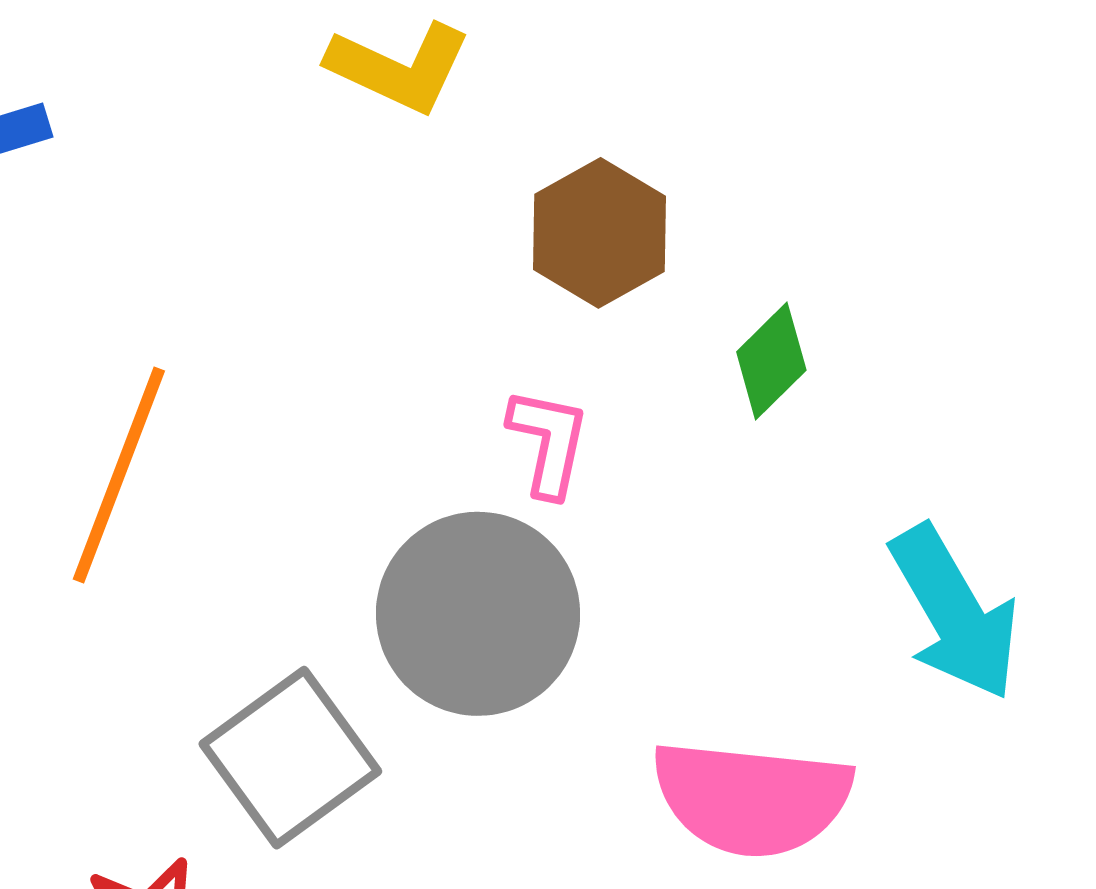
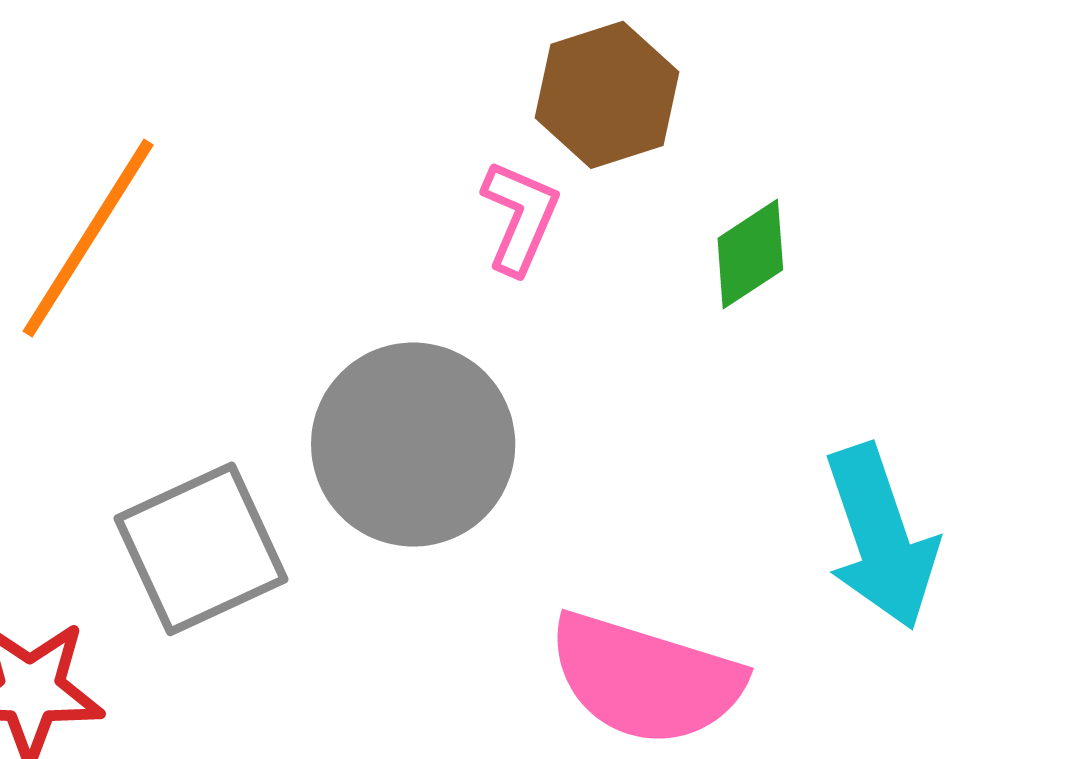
pink L-shape: (549, 442) -> (520, 217), moved

